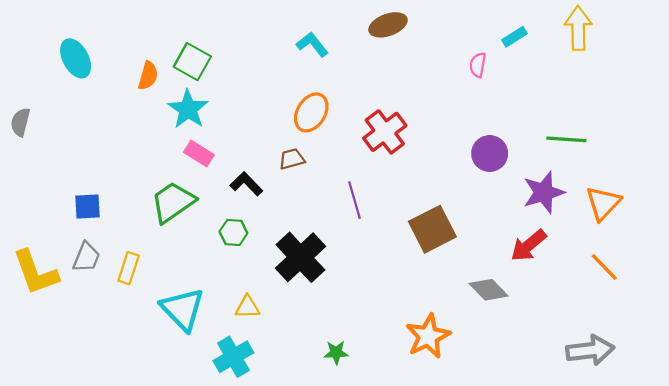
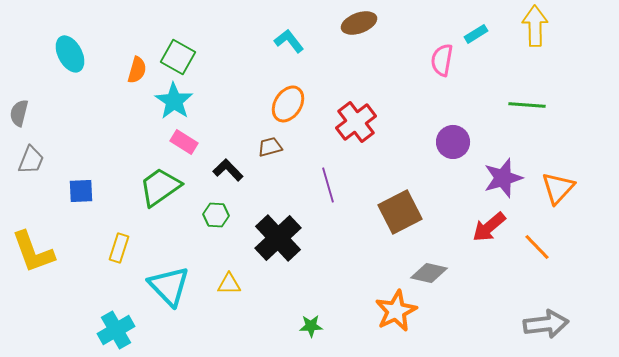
pink semicircle: (478, 65) -> (442, 60), size x1.4
green line: (566, 139) -> (527, 105), moved
gray trapezoid: (86, 257) -> (31, 160), moved
orange line: (604, 267) -> (537, 247), moved
gray diamond: (489, 290) -> (429, 273), moved, turned -33
cyan cross: (233, 357) -> (116, 330), moved

